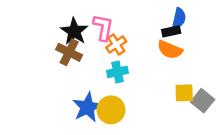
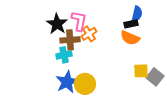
brown cross: (69, 52) -> (70, 40), moved, turned -30
cyan cross: (118, 72) -> (64, 55), moved

